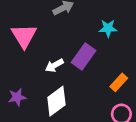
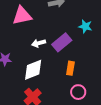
pink triangle: (24, 36) -> (22, 16), turned 35
orange rectangle: (119, 82) -> (70, 68), moved, turned -48

